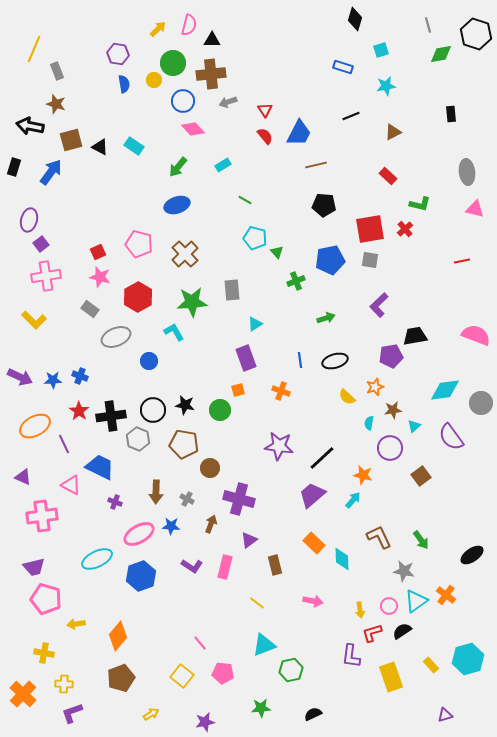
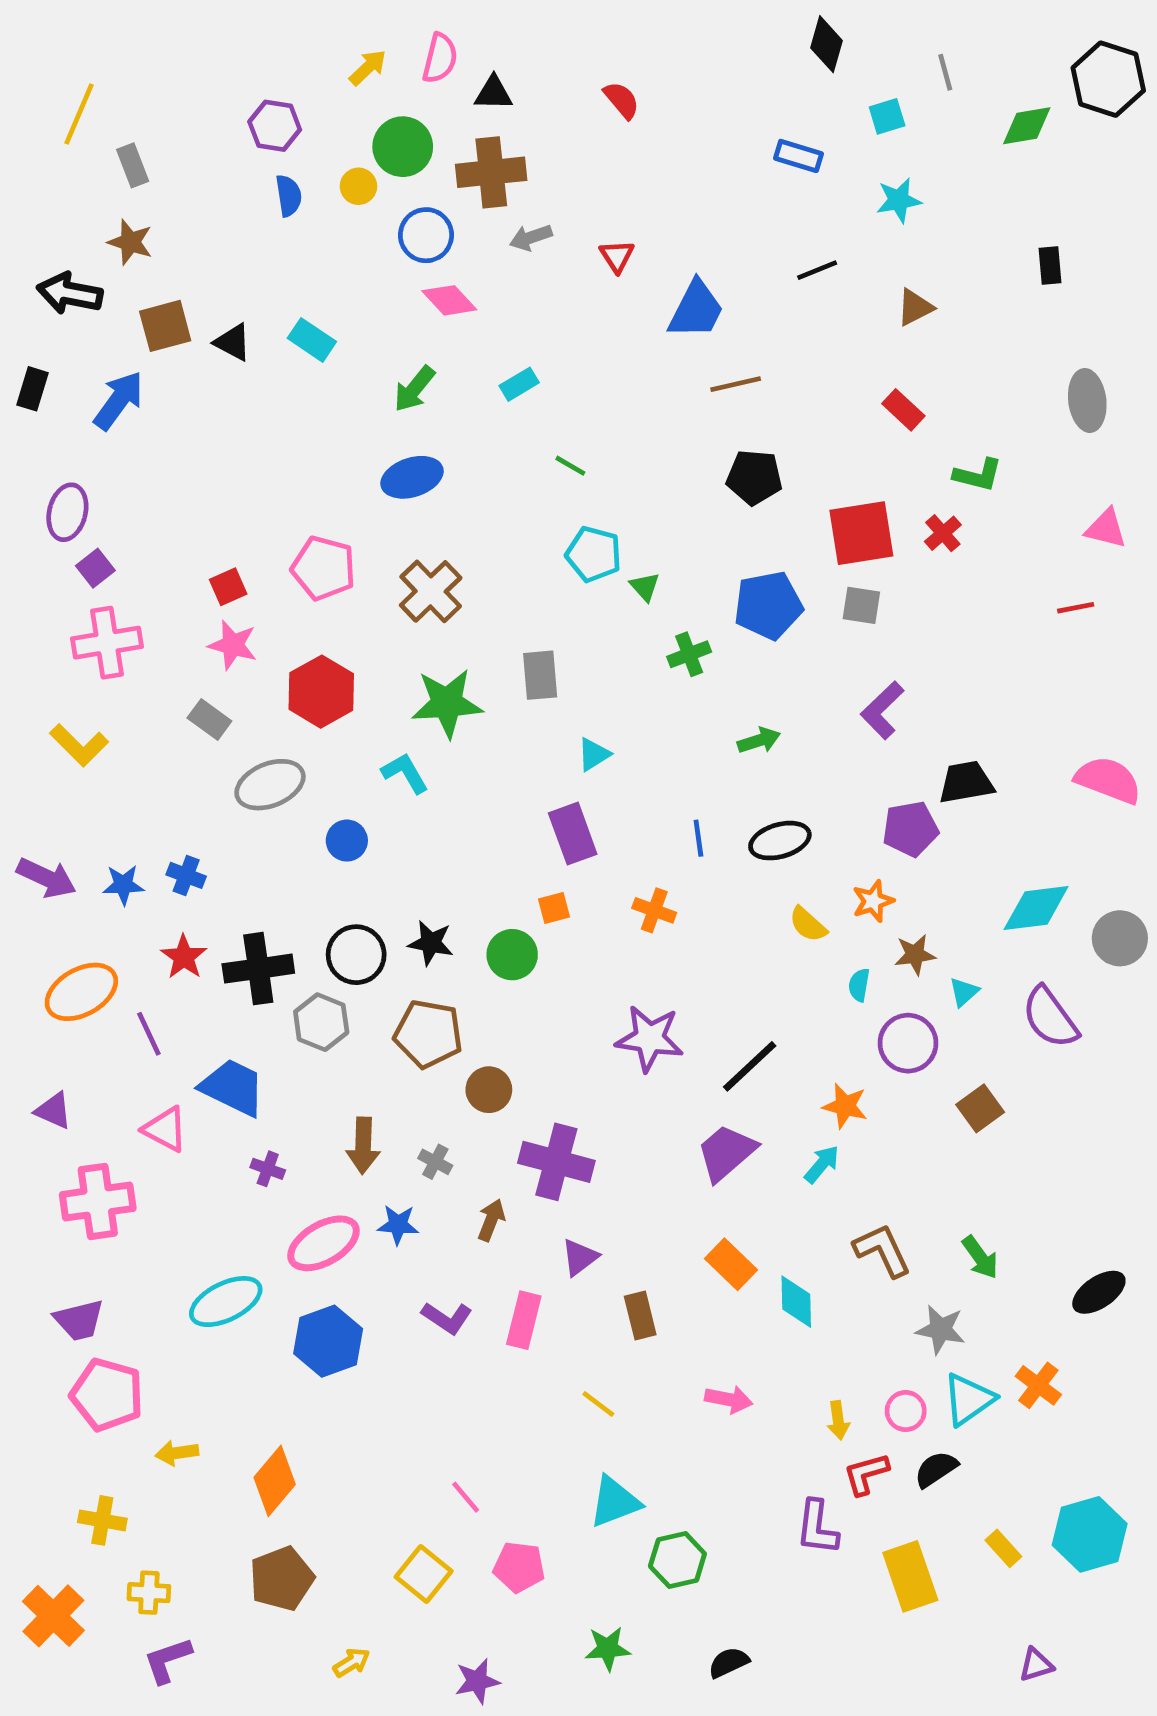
gray line: (428, 25) -> (945, 72), moved
red semicircle: (265, 136) -> (622, 100), moved
pink triangle: (475, 209) -> (1106, 529), moved

